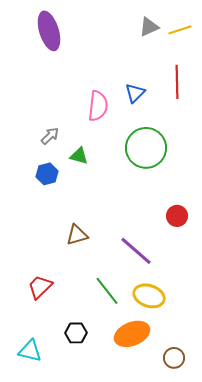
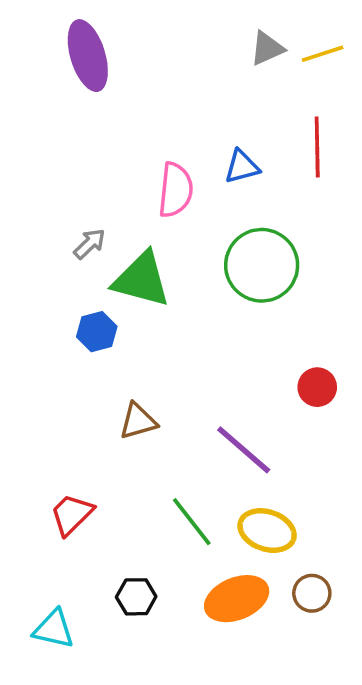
blue triangle: (135, 93) -> (242, 167), turned 30
green triangle: (79, 156) -> (142, 280), size x1.8
blue hexagon: (47, 174) -> (97, 332), moved
brown circle: (174, 358) -> (312, 593), moved

